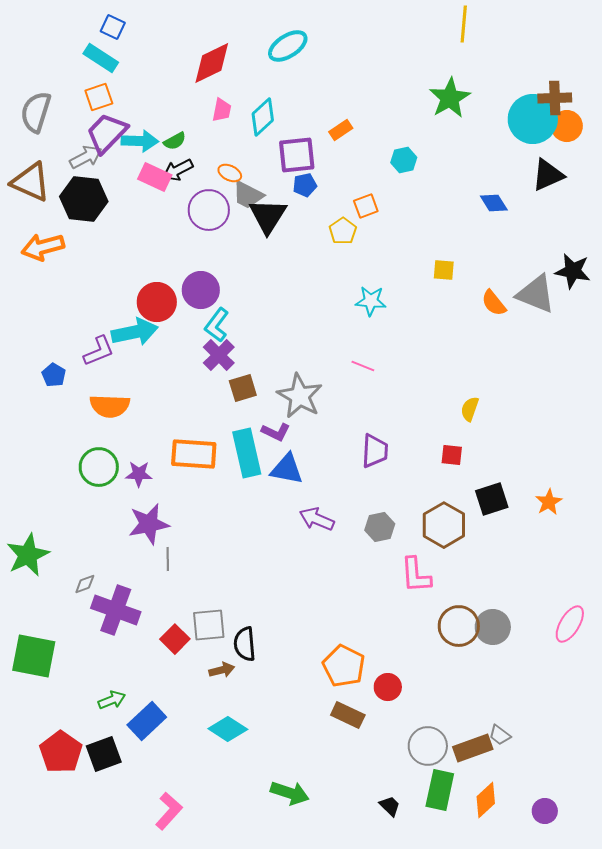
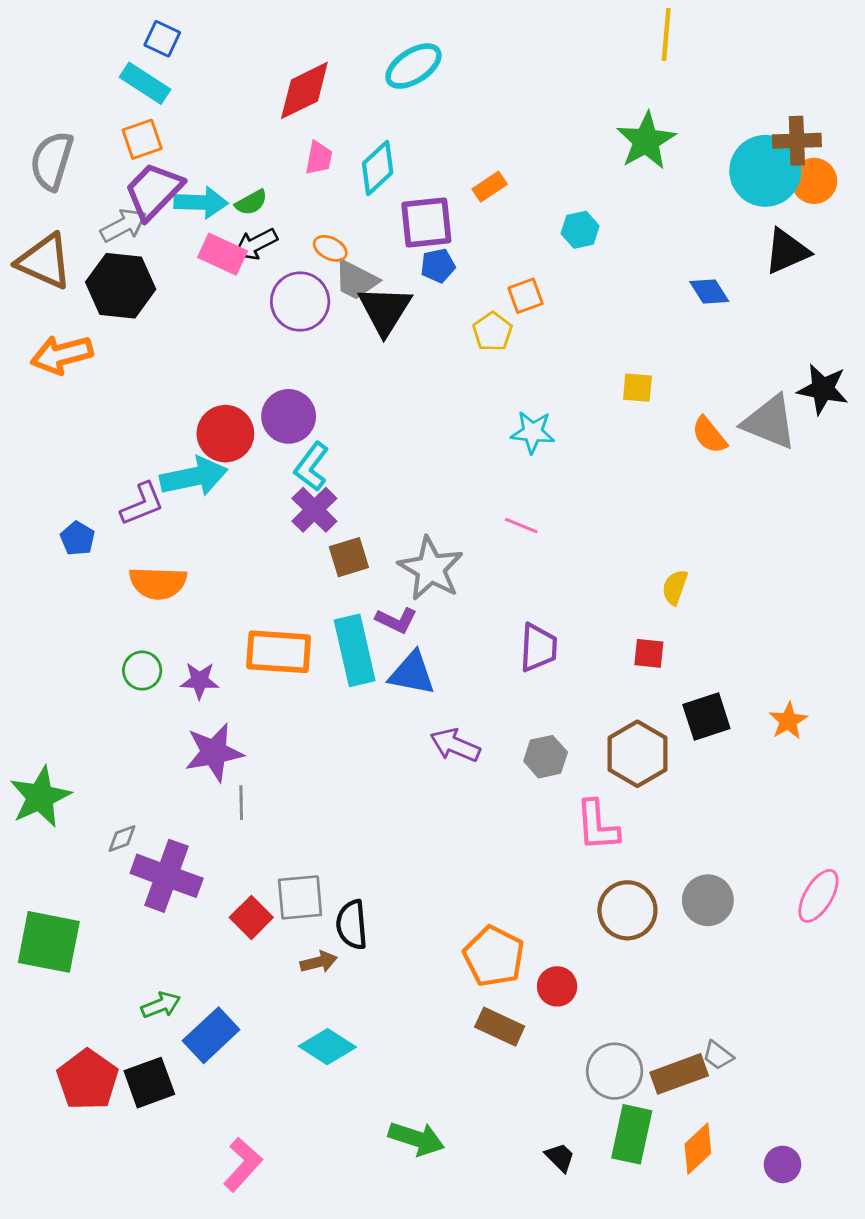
green circle: (99, 467) -> (142, 671), size x0.7
brown circle: (459, 626) -> (627, 910), moved

